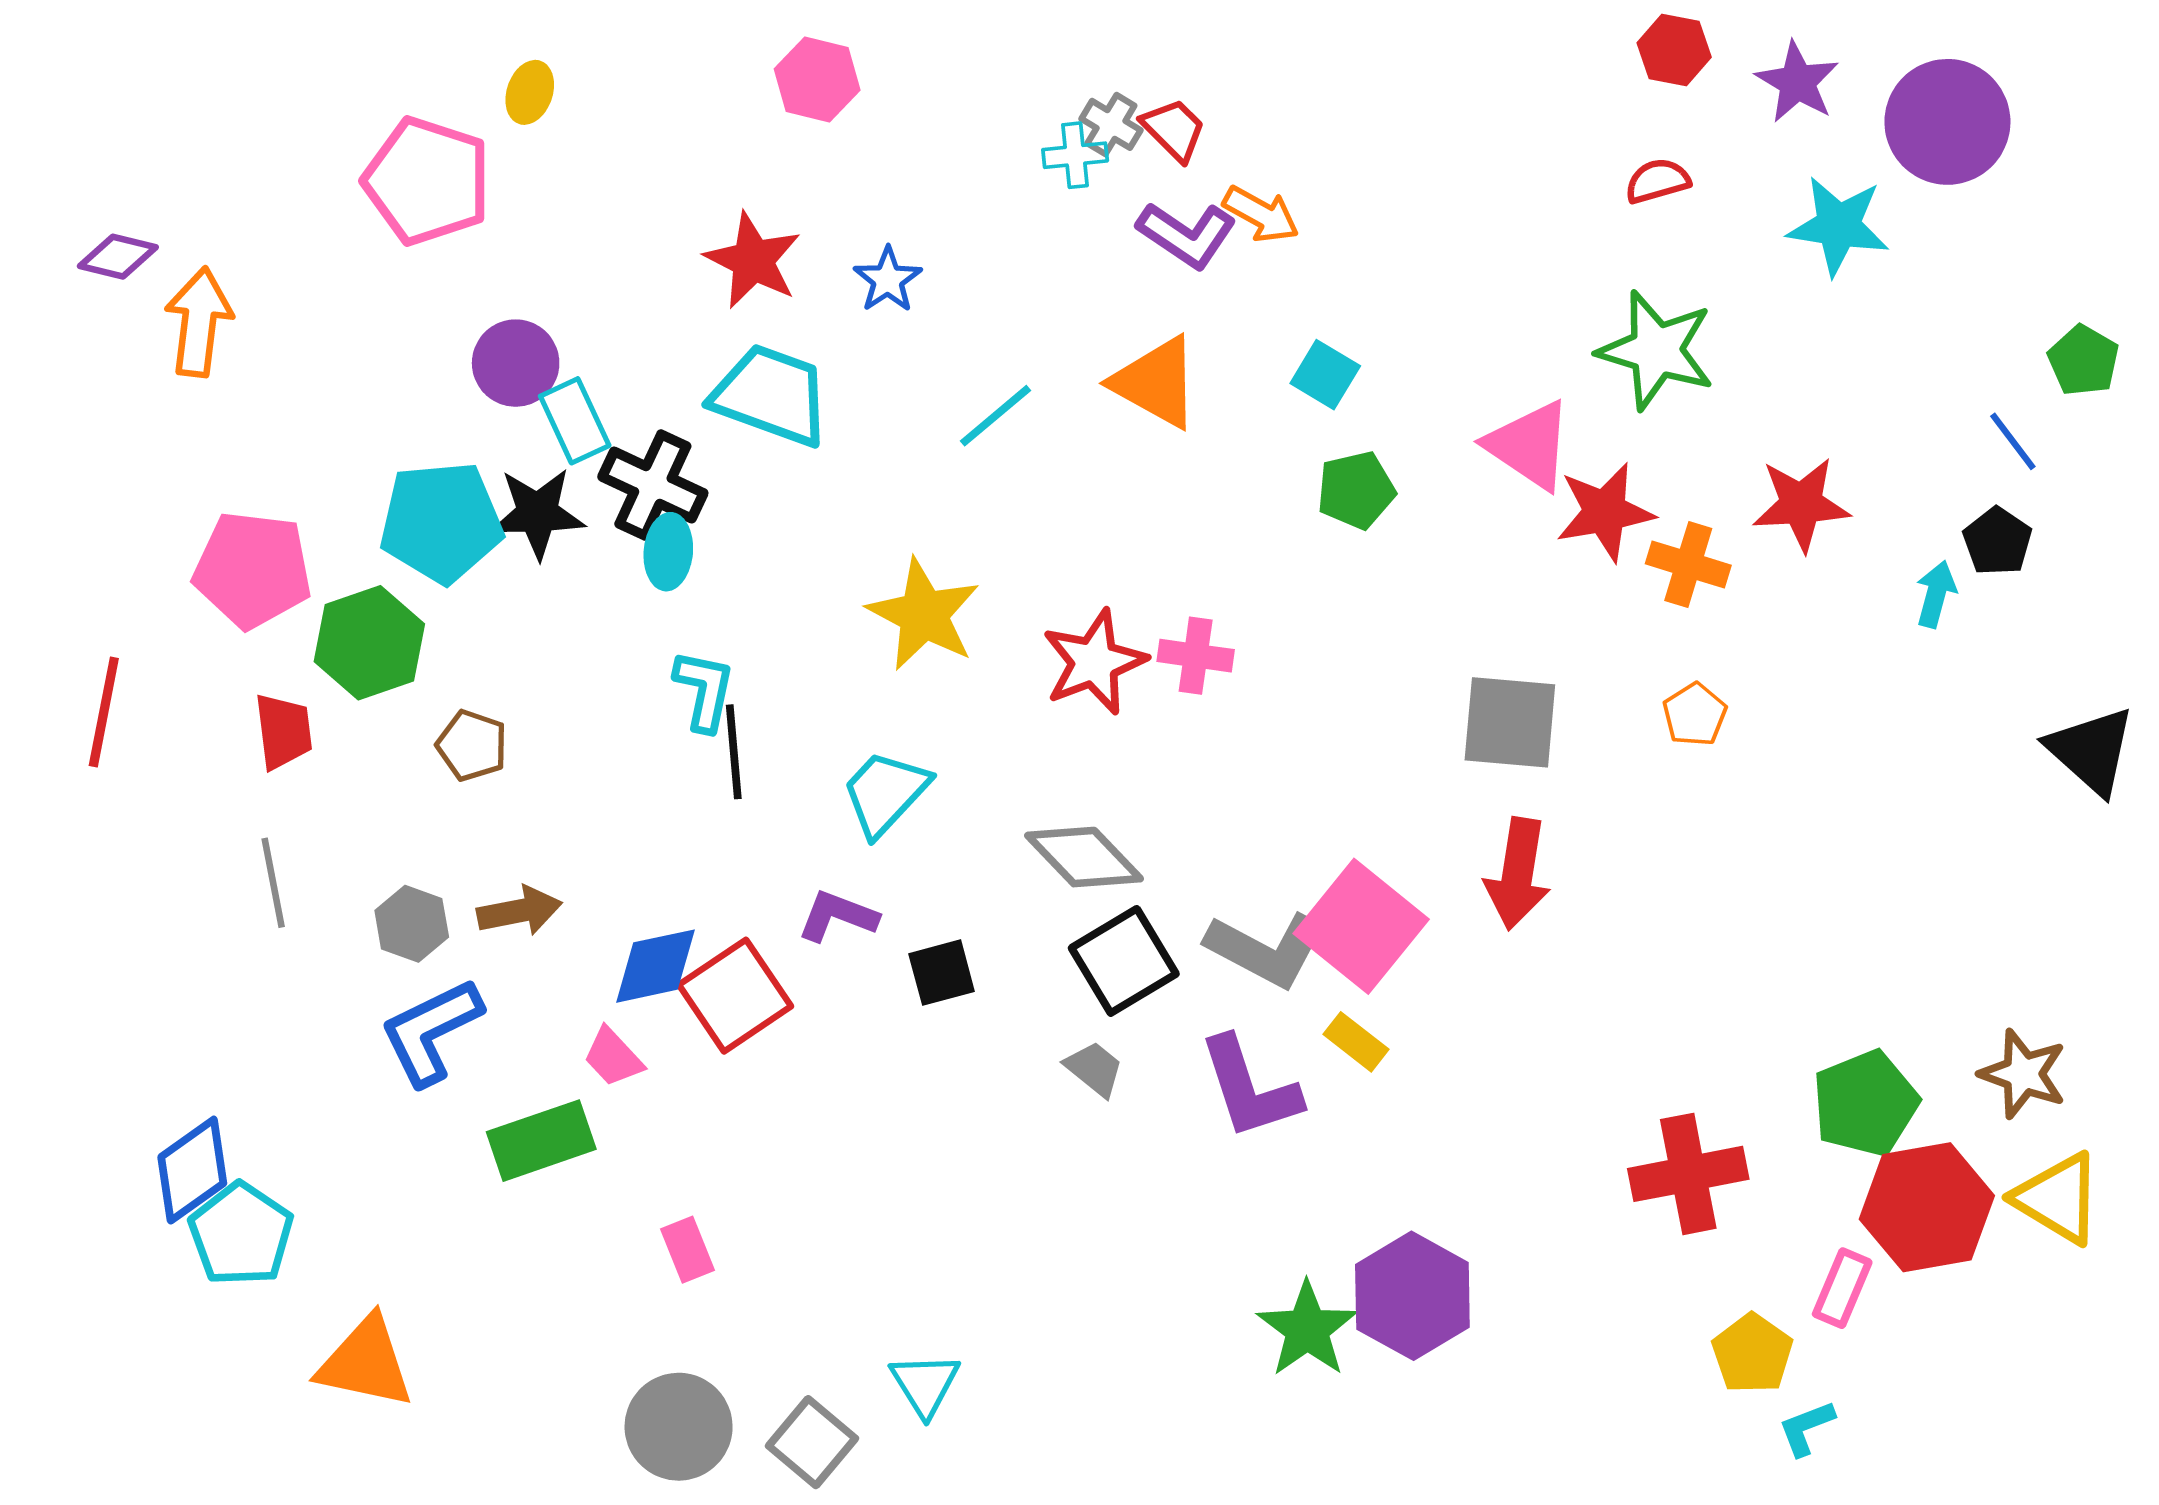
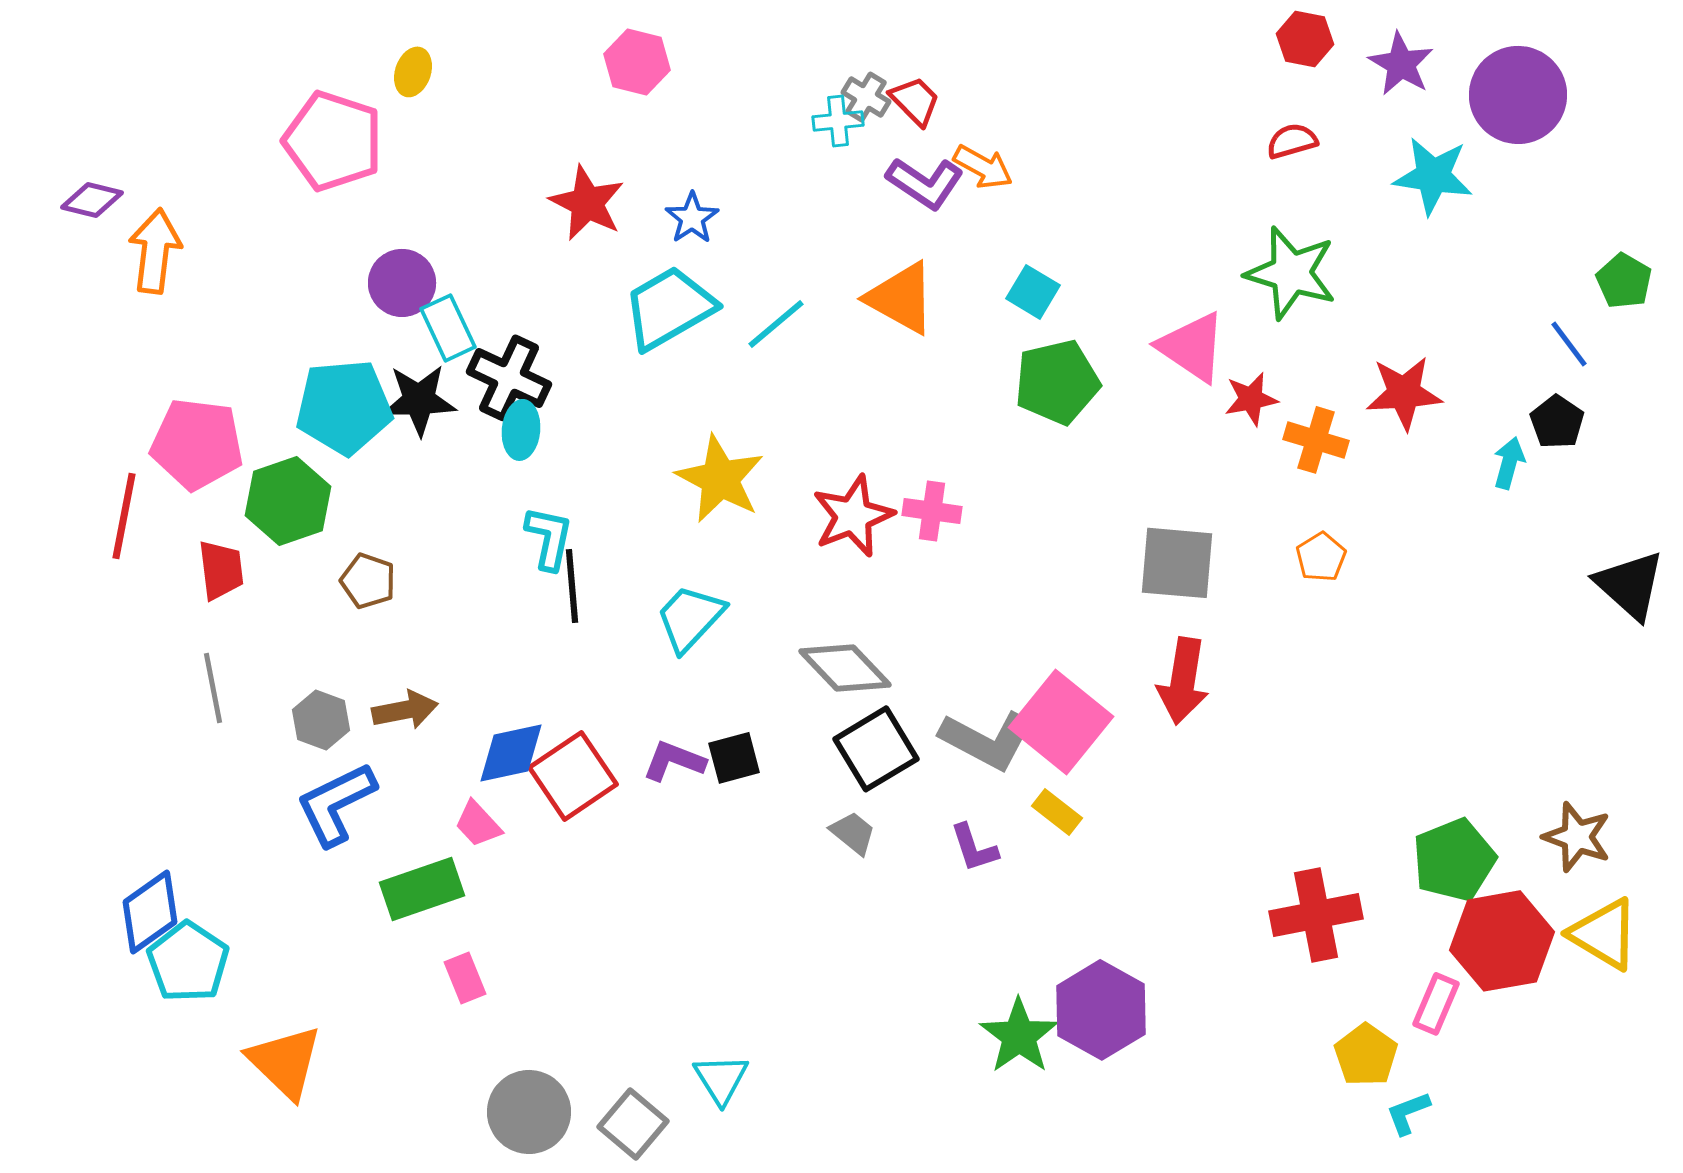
cyan trapezoid: (771, 395) -> (669, 308), moved, turned -50
green pentagon: (1356, 490) -> (1057, 382), size x1.4
red star: (1605, 512) -> (1251, 399), size x0.7
red line: (104, 712) -> (124, 516), moved
purple L-shape: (838, 916) -> (674, 761), moved
purple L-shape: (1249, 1088) -> (974, 848), size x0.6
pink rectangle: (688, 1250) -> (465, 978), moved
orange triangle: (366, 1363) -> (285, 1062), turned 32

